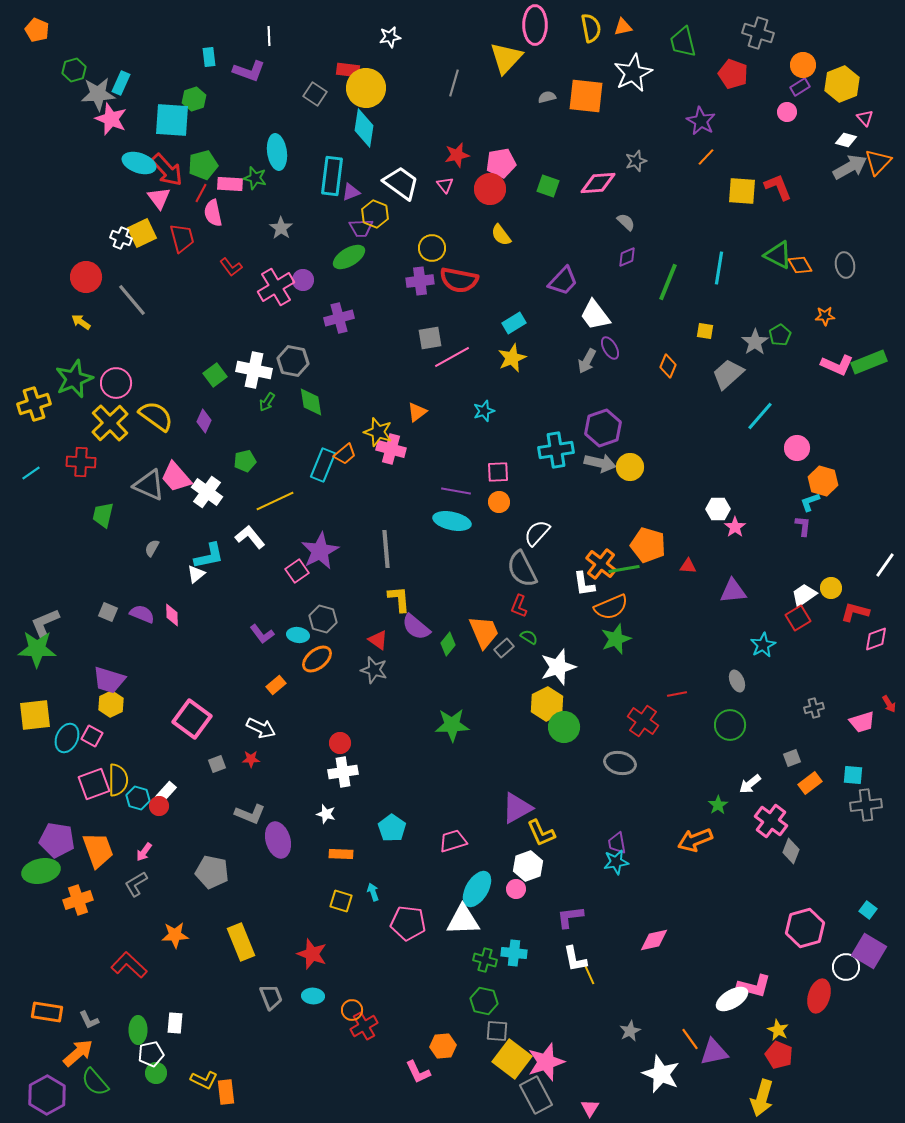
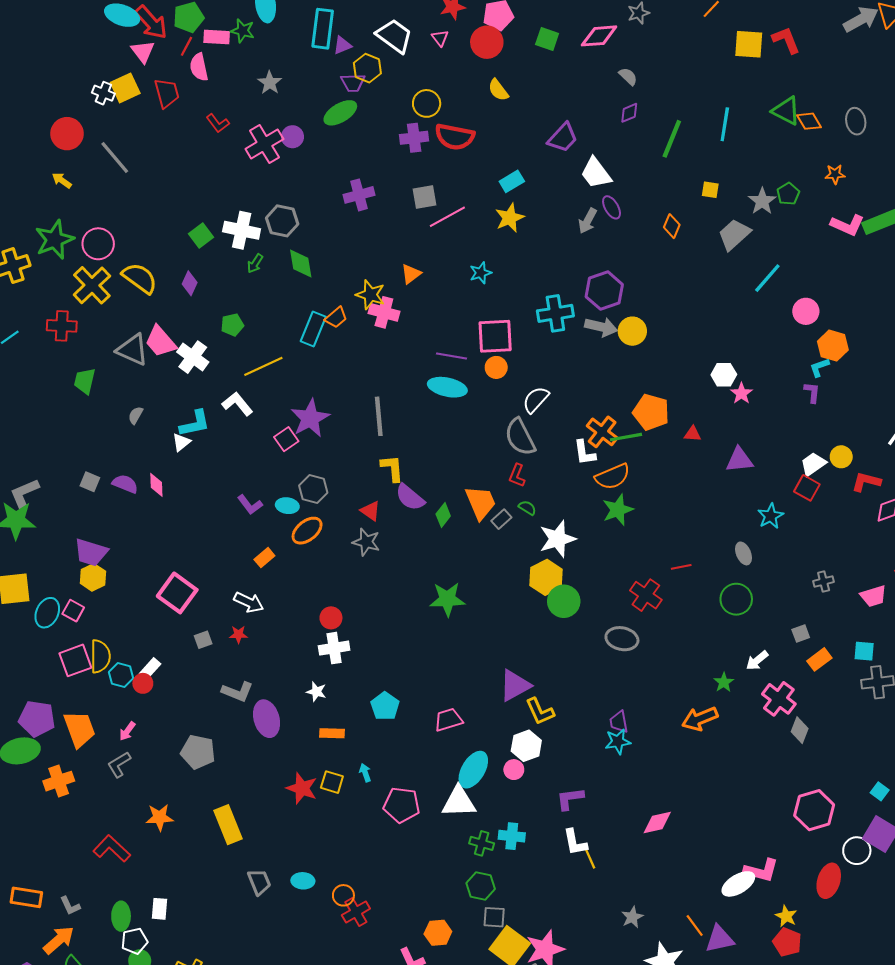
purple cross: (339, 318) -> (359, 195), moved
pink square: (498, 472) -> (495, 336), size x1.6
red square: (798, 618) -> (807, 488), turned -30
red star: (312, 954) -> (302, 788), moved

